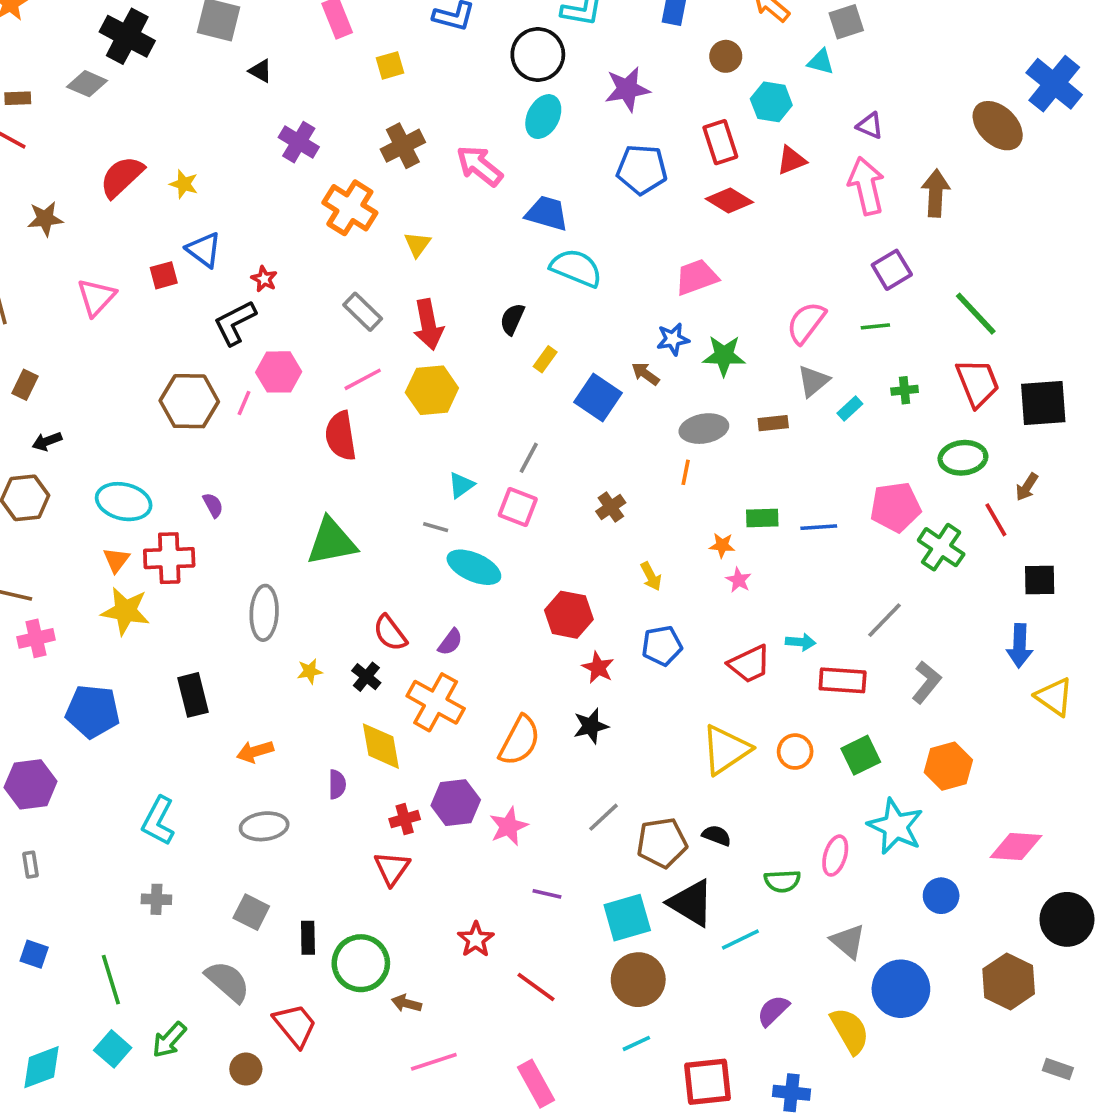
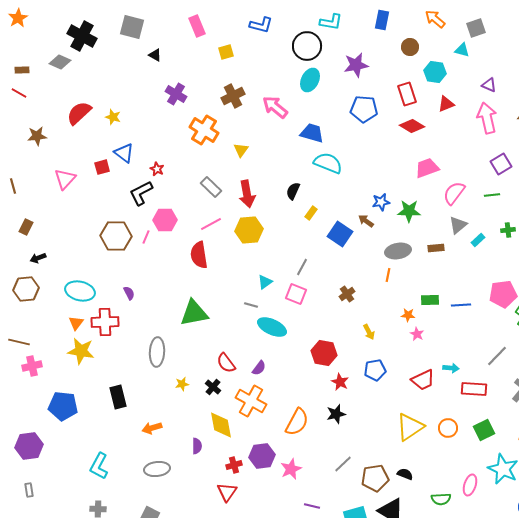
pink trapezoid: (697, 277) -> (427, 168), moved

